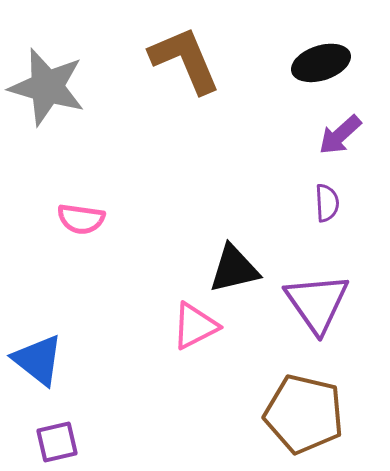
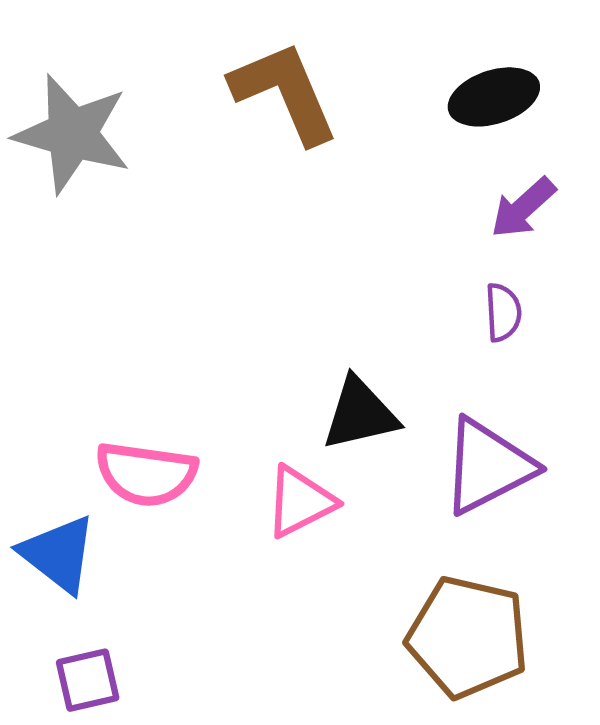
pink semicircle: (81, 219) -> (146, 474), moved, size x1.4
purple triangle: (317, 303) -> (488, 466), turned 38

